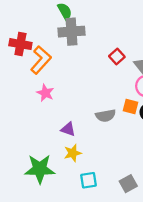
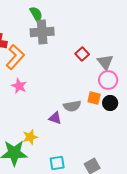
purple triangle: (68, 129) -> (55, 118), moved
yellow star: (73, 153) -> (30, 137), moved

